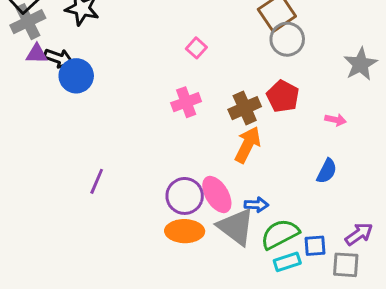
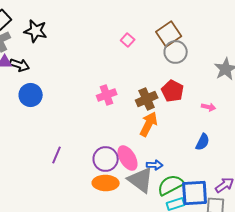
pink square: (196, 48) -> (128, 40), moved
blue circle: (76, 76) -> (31, 95), moved
purple line: (97, 181) -> (57, 155), moved
blue square: (315, 246) -> (195, 193), size x1.8

